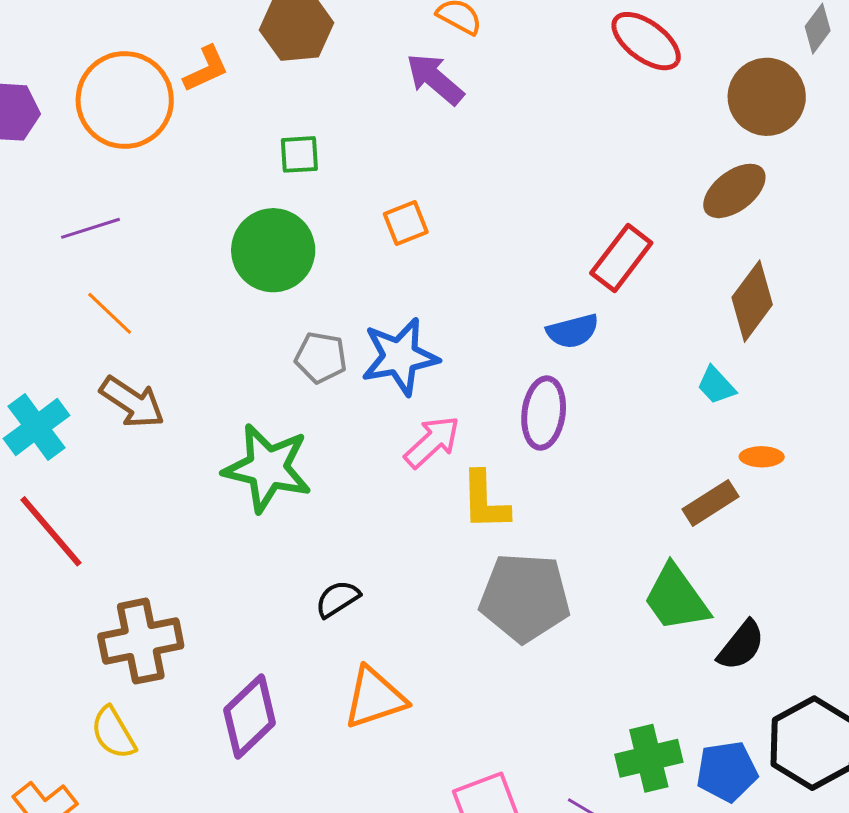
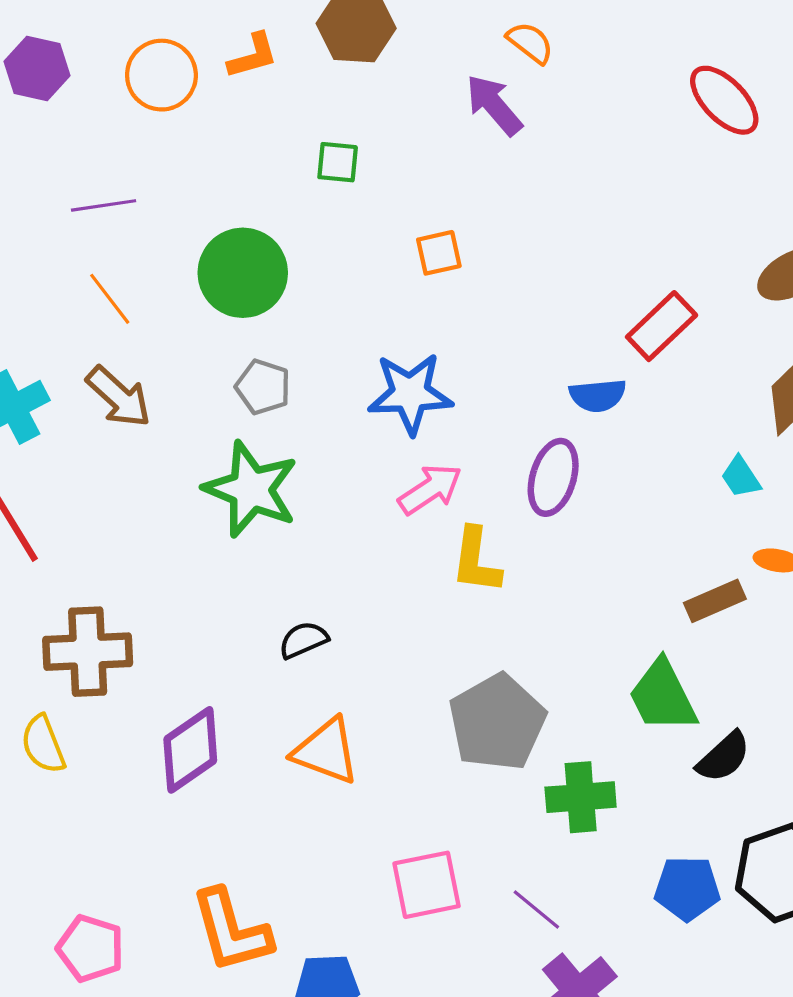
orange circle: (125, 100) -> (161, 75), size x0.7
green circle: (273, 250) -> (243, 273), moved
gray pentagon: (321, 358) -> (263, 387), moved
gray pentagon: (525, 598) -> (497, 722), moved, turned 30
orange triangle: (375, 698) -> (326, 751), turned 30
green cross: (649, 758) -> (581, 797), moved

